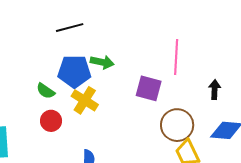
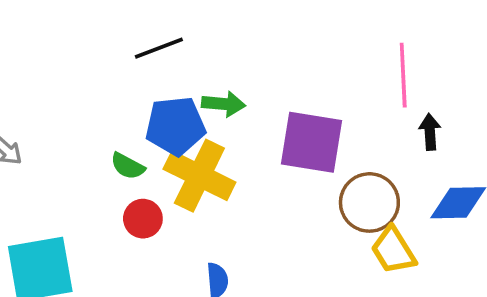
pink line: (176, 57) -> (403, 75), moved
purple square: (149, 88) -> (311, 142), size x1.4
yellow cross: (85, 100) -> (199, 176), size x1.4

